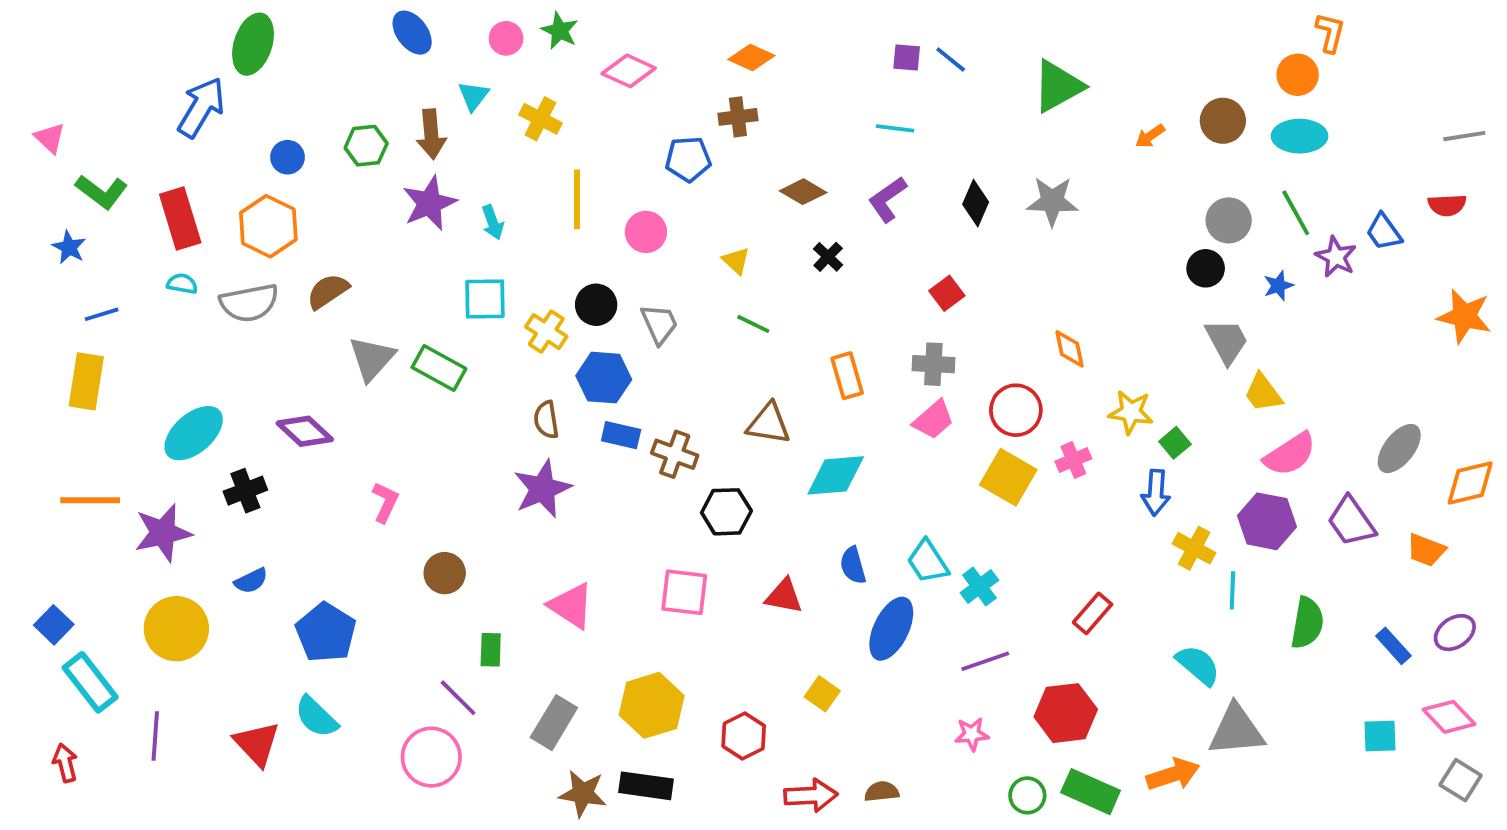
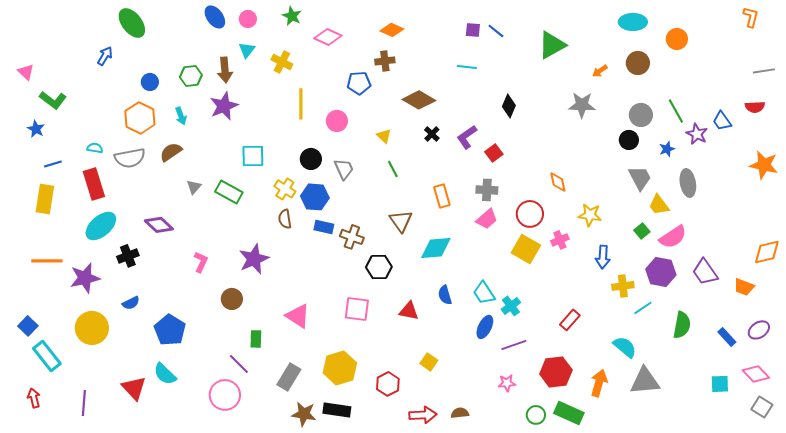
orange L-shape: (1330, 33) -> (751, 17), moved
pink circle: (506, 38) -> (248, 19), moved
green ellipse: (253, 44) -> (132, 23), turned -56
blue arrow: (201, 107) -> (105, 56), size x0.6
cyan ellipse: (1300, 136) -> (633, 22), moved
brown diamond: (803, 192) -> (419, 100), size x1.4
purple L-shape: (887, 199) -> (467, 137), moved
gray star: (1052, 201) -> (582, 105), moved
red rectangle: (180, 218) -> (94, 184), moved
cyan arrow: (493, 222) -> (181, 116), moved
green line: (753, 324) -> (393, 169), turned 36
yellow cross: (546, 332) -> (285, 189), moved
gray triangle: (372, 358) -> (194, 187), size x0.6
brown triangle: (769, 424) -> (401, 221), turned 45
green square: (1175, 443) -> (642, 231), moved
gray ellipse: (1399, 449) -> (688, 183), moved, turned -48
purple star: (542, 489) -> (254, 259), moved
yellow cross: (1194, 548) -> (623, 286), turned -35
cyan line: (1232, 590) -> (643, 308), turned 54
blue ellipse: (891, 629) -> (485, 327), moved, size x0.7
purple line: (155, 736) -> (84, 403), moved
orange arrow: (1173, 774) -> (599, 383), moved, turned -56

